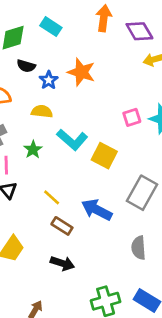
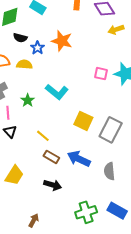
yellow semicircle: (42, 111) -> (24, 64), moved
pink square: (132, 117) -> (101, 74), turned 32
yellow square: (104, 156) -> (83, 121), moved
blue arrow: (97, 210) -> (79, 159), moved

